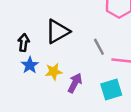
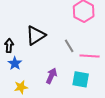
yellow star: (54, 72) -> (21, 87), moved
cyan square: (111, 89) -> (81, 79), turned 30

